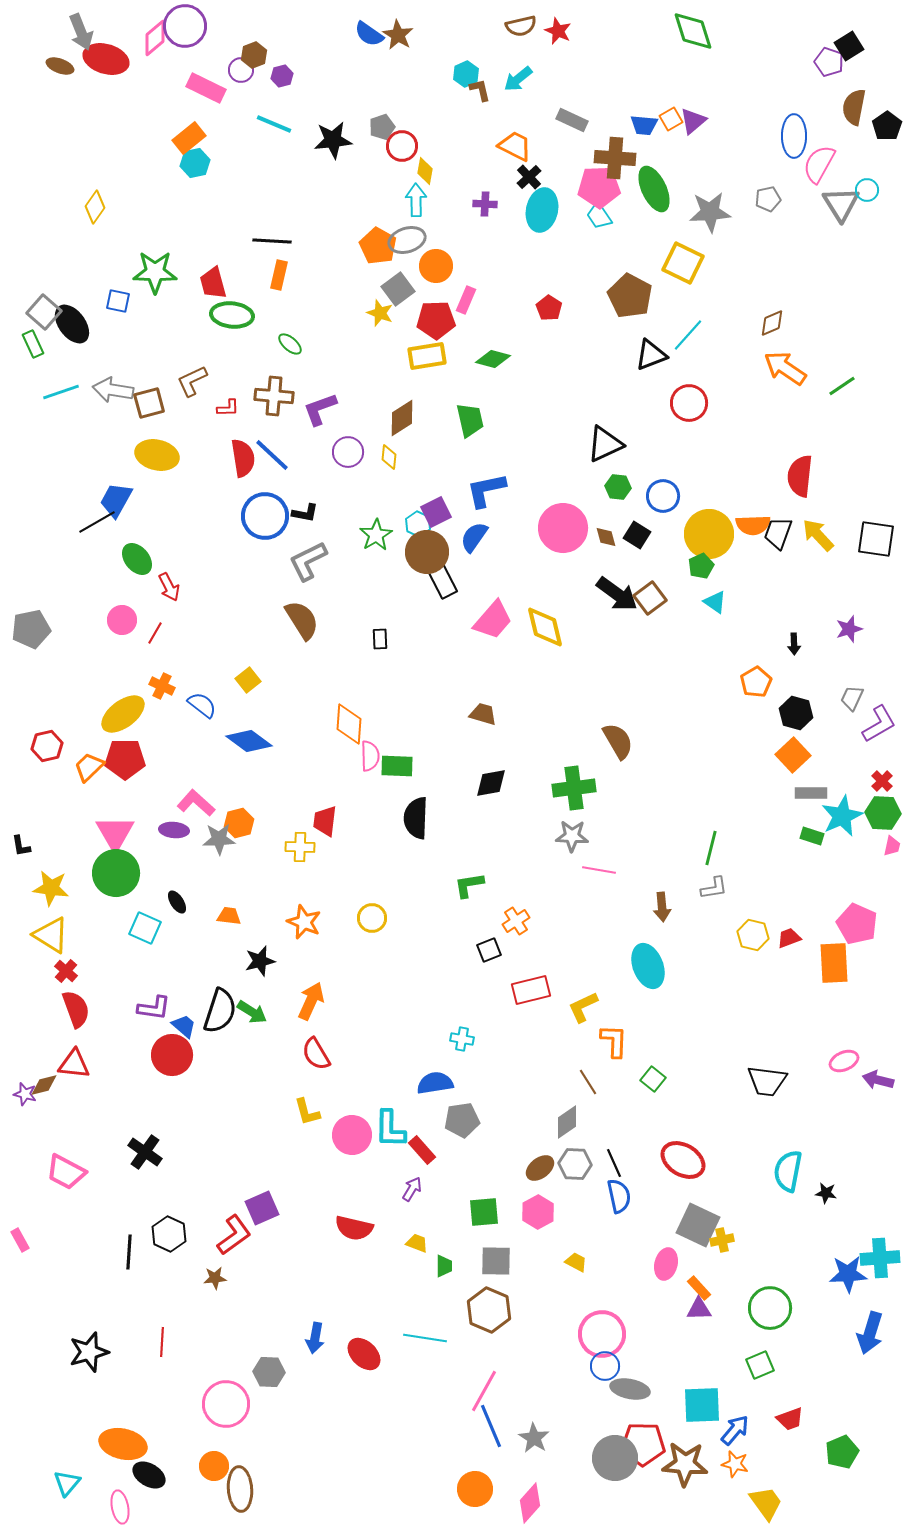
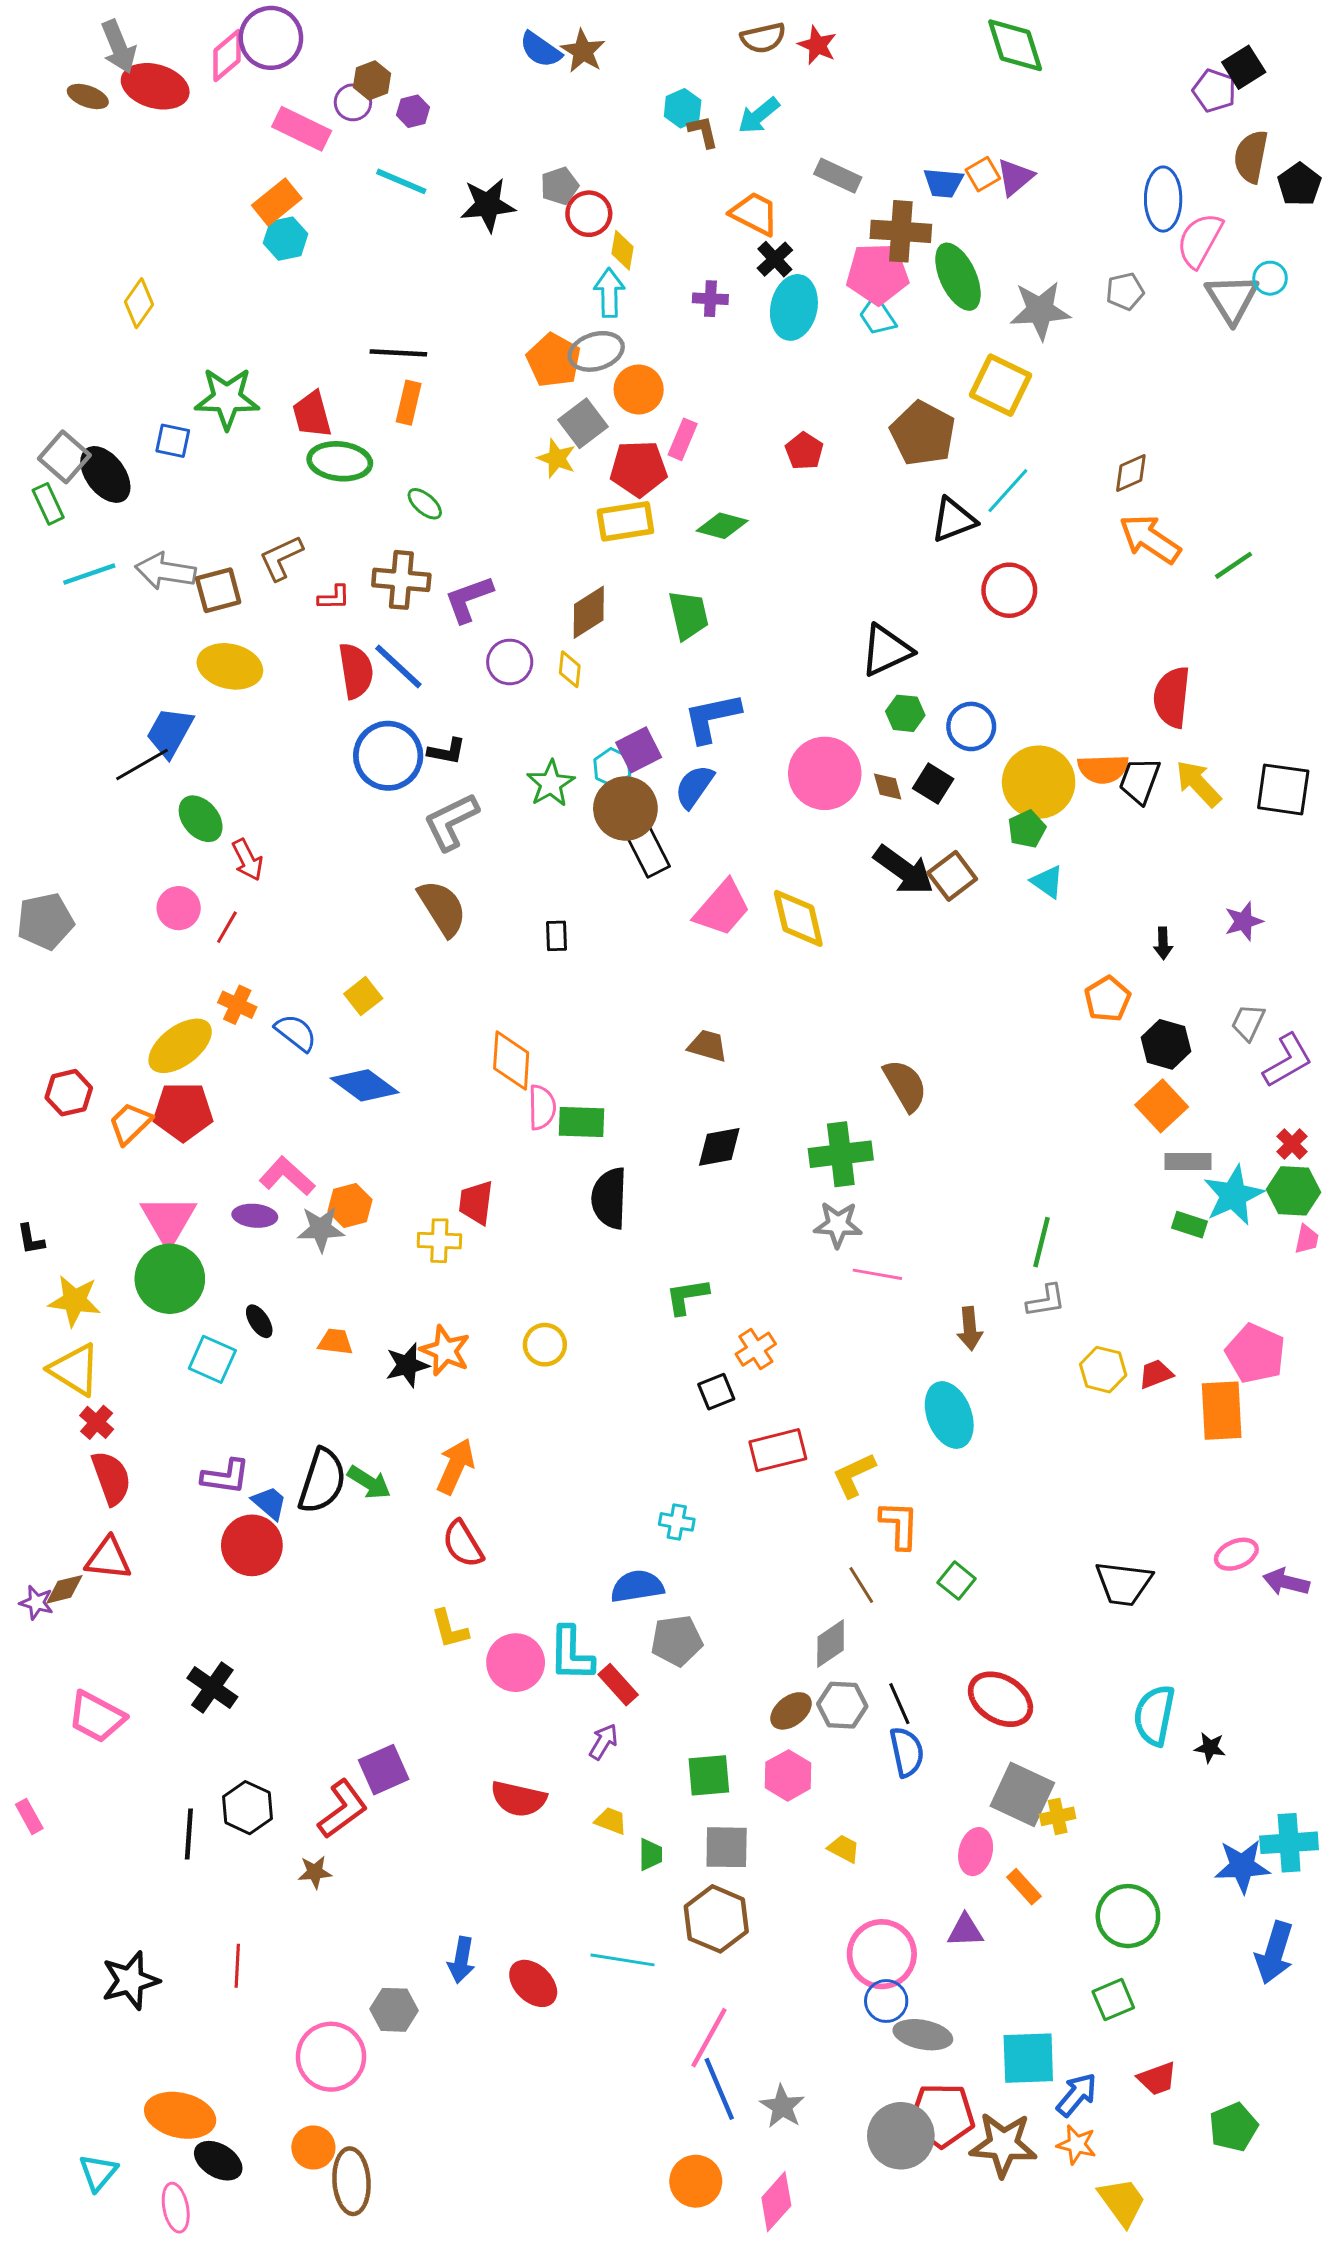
black star: (260, 961) -> (407, 1365), moved
purple triangle: (699, 1309) -> (965, 1931), moved

